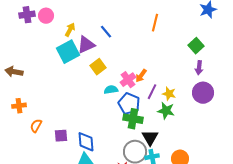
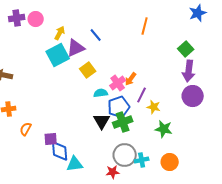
purple arrow: (199, 68) -> (189, 71), size x1.5
yellow star: (169, 94) -> (154, 107), moved
blue pentagon: (129, 104) -> (119, 107), turned 30
green star: (166, 111) -> (164, 129), moved
green cross: (133, 119) -> (123, 122), turned -30
black triangle: (150, 138) -> (102, 121), moved
blue diamond: (86, 142) -> (60, 151), moved

